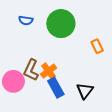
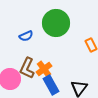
blue semicircle: (26, 20) -> (26, 36), moved, turned -32

